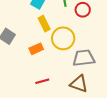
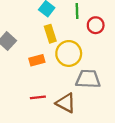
brown triangle: (79, 84) -> (66, 103), moved

